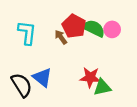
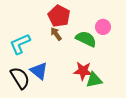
red pentagon: (74, 26) -> (59, 16), moved
green semicircle: (94, 28) -> (86, 39), moved
cyan L-shape: (27, 33) -> (20, 44), moved, turned -120

